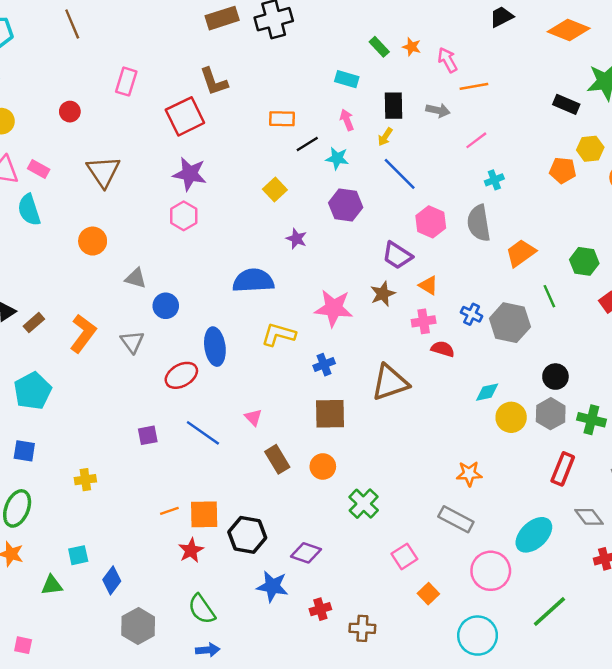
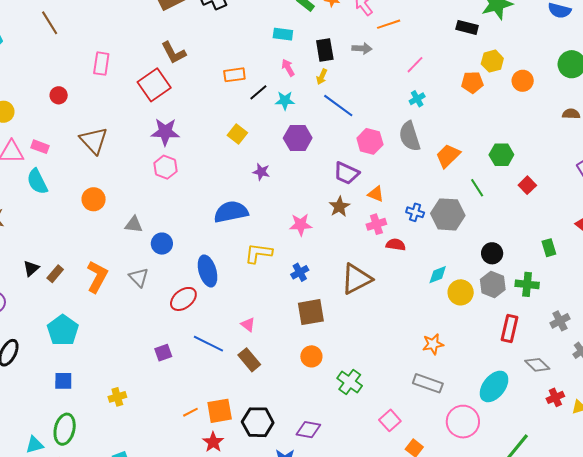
pink line: (476, 140) -> (415, 65), moved
pink star: (334, 308) -> (301, 225), size x0.7
brown rectangle: (277, 459) -> (249, 360), moved

